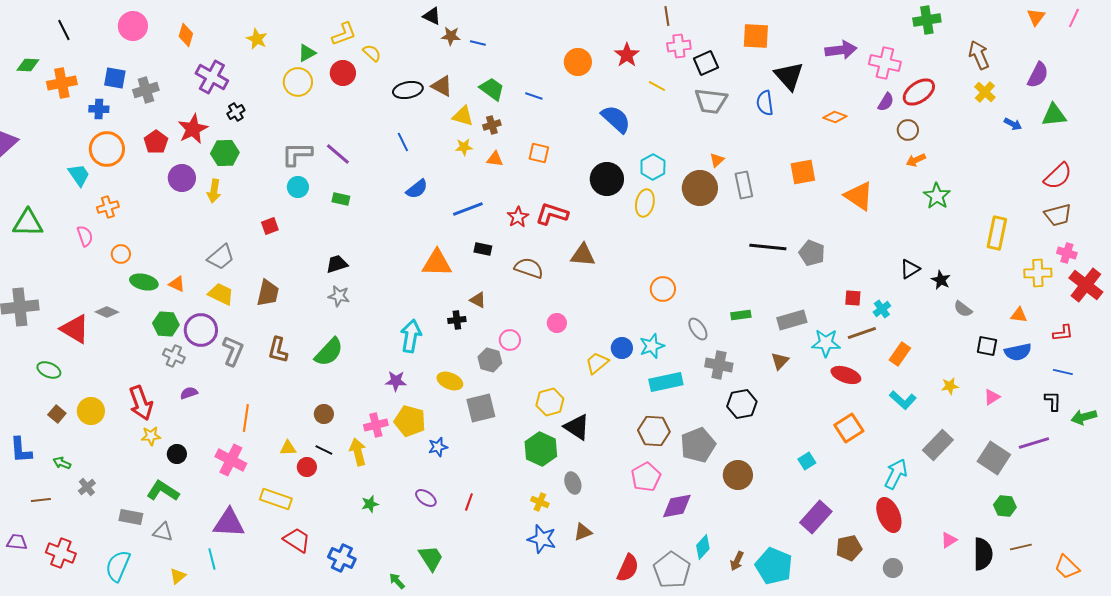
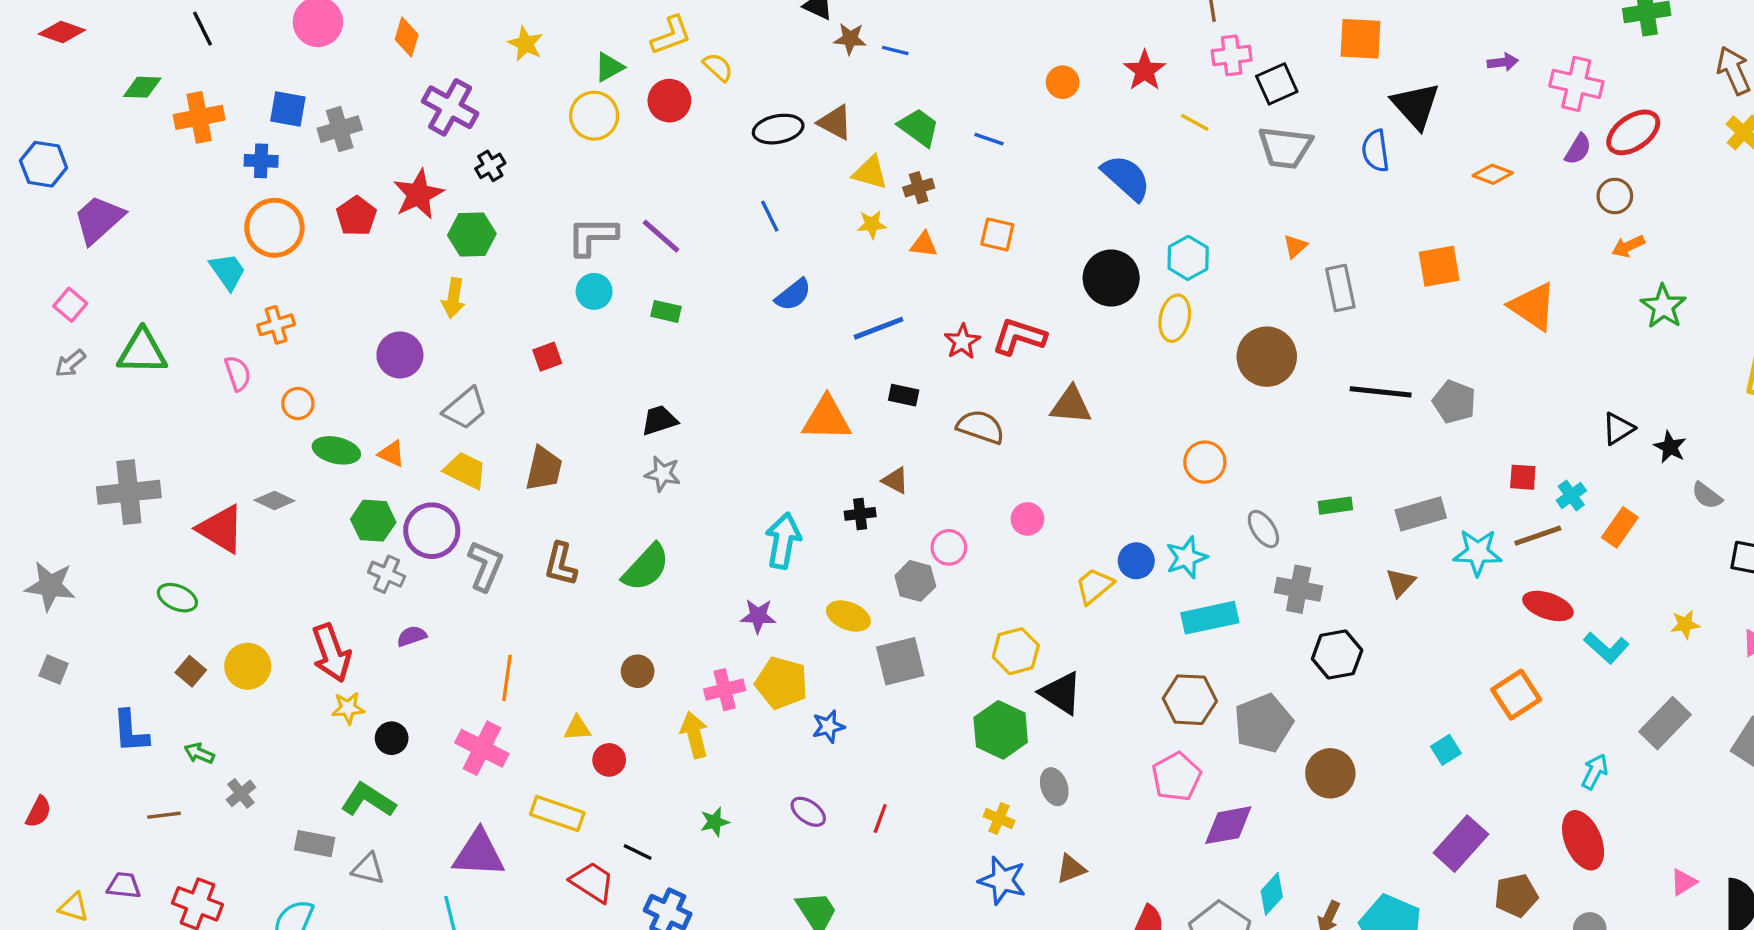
purple arrow: (841, 50) -> (1503, 62), size x0.6
orange circle: (578, 62) -> (1063, 82), size x0.7
purple circle: (182, 178) -> (400, 355), moved
brown circle: (700, 188) -> (1267, 357), moved
orange rectangle: (900, 354) -> (1620, 527), moved
red ellipse: (846, 375) -> (1548, 606), moved
black line: (324, 450) -> (638, 852), moved
cyan arrow: (896, 474) -> (1595, 772), size x0.7

